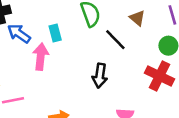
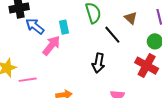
pink arrow: (41, 57) -> (51, 46), turned 30

